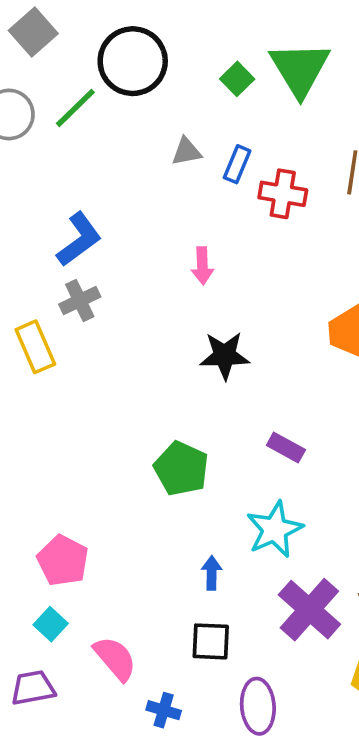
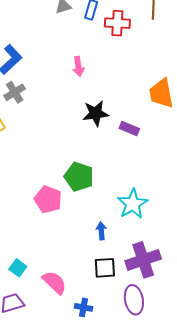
purple rectangle: (286, 447) -> (129, 129), moved
pink pentagon: (63, 561) -> (48, 199), moved
purple cross: (309, 610) -> (143, 260), moved, turned 36

